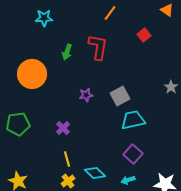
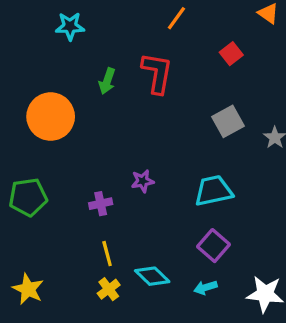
purple star: (86, 95) -> (143, 181), moved
gray square: (120, 96) -> (228, 121), moved
purple cross: (63, 128) -> (101, 204), turned 32

